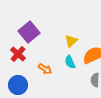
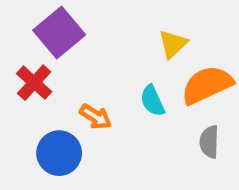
yellow triangle: (71, 41) -> (173, 44), moved
blue circle: (18, 85) -> (59, 153), moved

